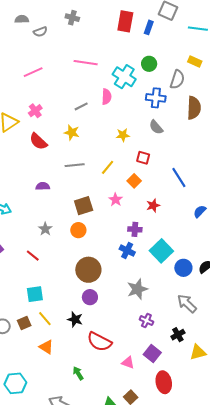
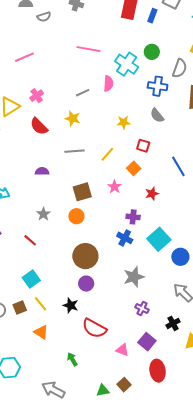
pink line: (33, 72) -> (24, 57), moved
cyan square: (35, 294) -> (31, 279), turned -30

